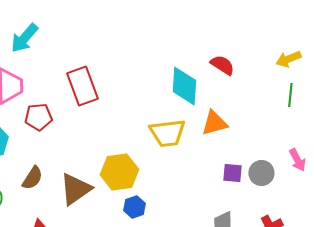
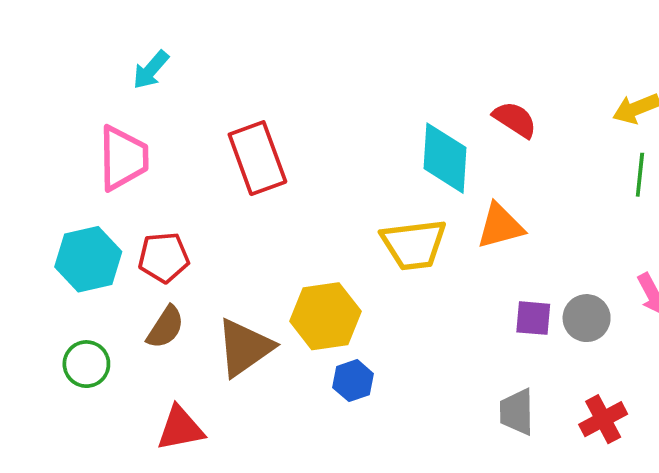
cyan arrow: (24, 38) -> (151, 70), size x0.7
red pentagon: (38, 117) -> (164, 257), moved

